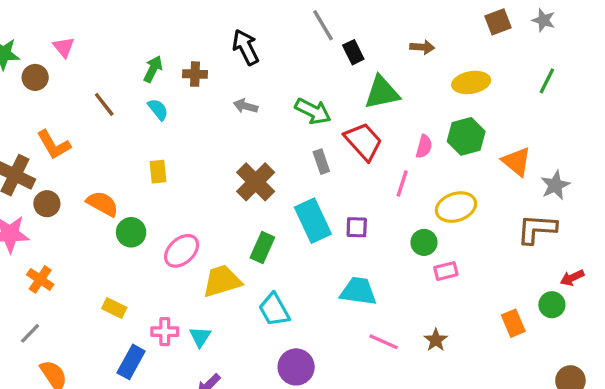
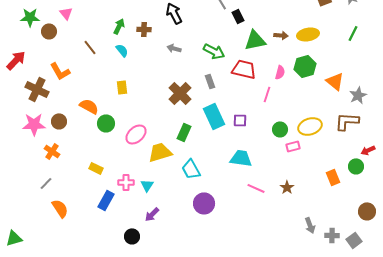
brown arrow: (422, 47) -> (281, 35), moved
red trapezoid: (363, 141) -> (244, 69), turned -35
gray rectangle: (321, 162) -> (210, 81), moved
brown circle: (47, 204) -> (59, 121), moved
yellow ellipse: (456, 207) -> (310, 126), moved

